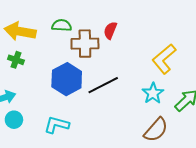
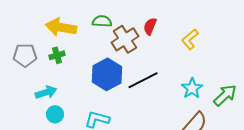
brown cross: (85, 44) -> (125, 39), turned -32
yellow L-shape: (164, 59) -> (190, 39), moved, size x0.7
green cross: (16, 60) -> (57, 55), turned -35

